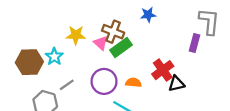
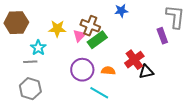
pink triangle: (101, 43) -> (79, 36), turned 32
purple rectangle: (194, 43) -> (162, 36), turned -35
brown hexagon: (29, 62) -> (16, 23), moved
gray line: (67, 85) -> (30, 62), moved, turned 32

